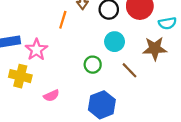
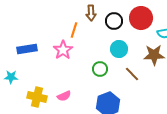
pink star: (36, 50) -> (63, 50), moved
yellow cross: (20, 76) -> (37, 97), moved

